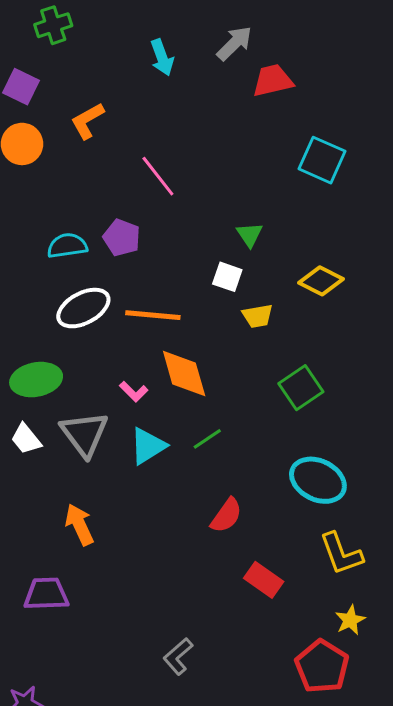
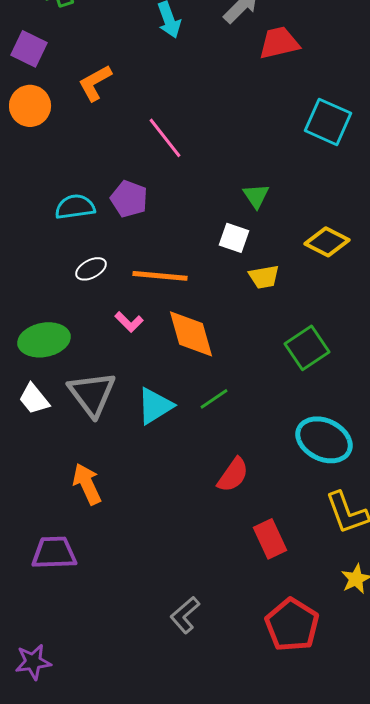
white ellipse: (83, 308) -> (91, 269), size x0.6
pink L-shape: (134, 392) -> (129, 322), moved
red rectangle: (264, 580) -> (270, 539), turned 30
red pentagon: (322, 666) -> (292, 625), moved

